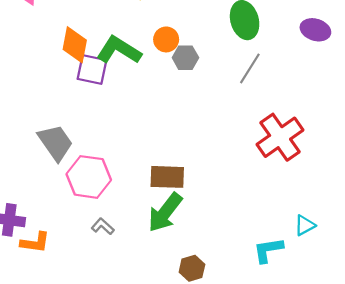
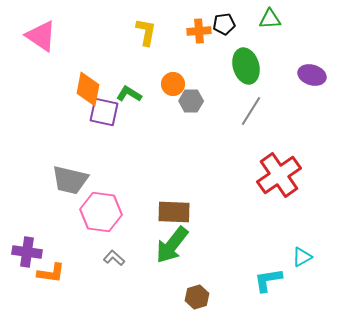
green L-shape: (119, 50) -> (129, 94), size x0.6
gray trapezoid: (55, 143) -> (70, 180), turned 138

